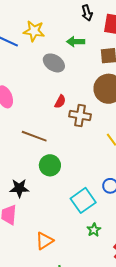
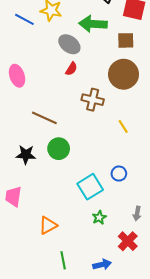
green arrow: (76, 42) -> (93, 24), size x1.5
red semicircle: (60, 102) -> (71, 69), moved
black star: (19, 188) -> (26, 155), moved

